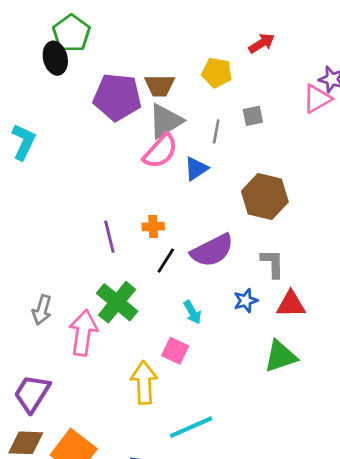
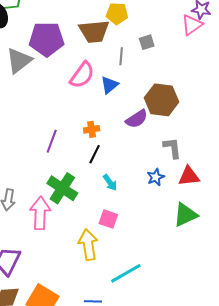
brown trapezoid: (160, 86) -> (94, 31), moved, size x1.4
gray triangle: (165, 121) -> (19, 60), moved
orange cross: (153, 227) -> (92, 129), moved
purple line: (109, 237) -> (52, 141), turned 40
purple semicircle: (212, 250) -> (137, 119), moved, size x0.7
cyan arrow: (192, 312) -> (110, 183), moved

